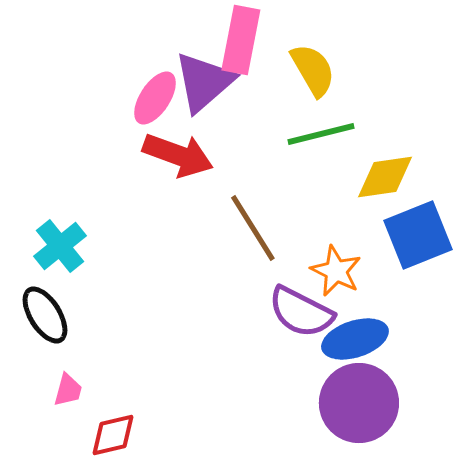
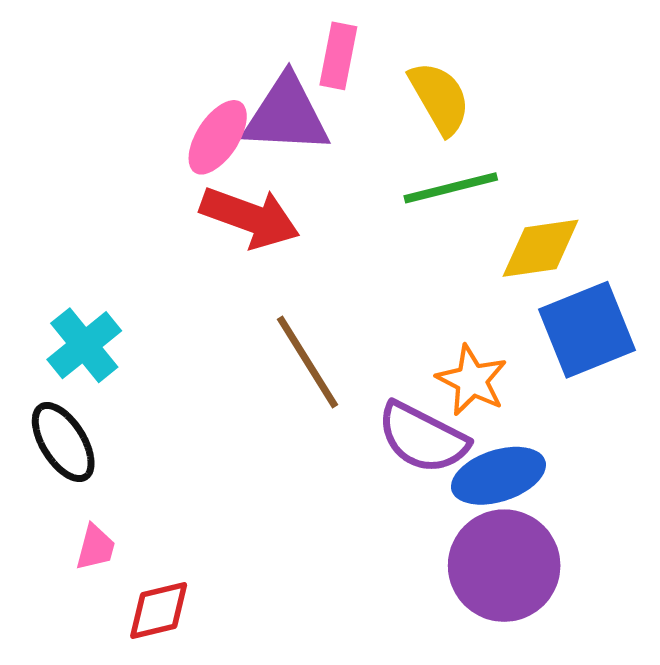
pink rectangle: (241, 40) -> (338, 56), size x0.7
purple triangle: (204, 82) -> (286, 115), turned 44
brown line: (253, 228) -> (308, 362), moved

